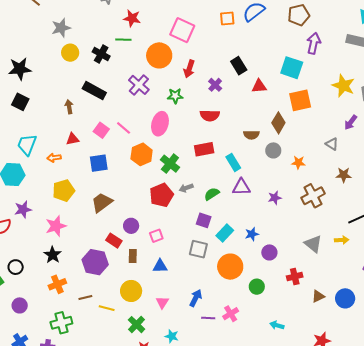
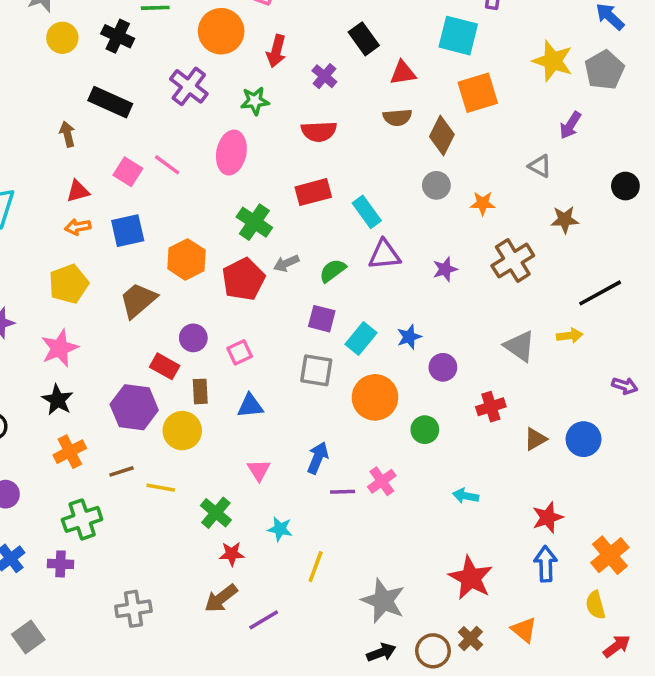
brown semicircle: (251, 135) -> (397, 117), moved
orange hexagon: (142, 154) -> (186, 259), moved
orange arrow: (54, 158) -> (78, 227), moved
yellow circle: (131, 291) -> (182, 431), moved

